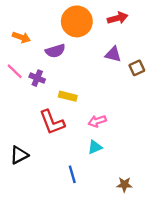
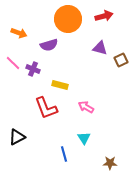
pink arrow: (97, 121) -> (86, 107), turned 49
cyan triangle: (95, 147) -> (84, 138), moved, turned -40

